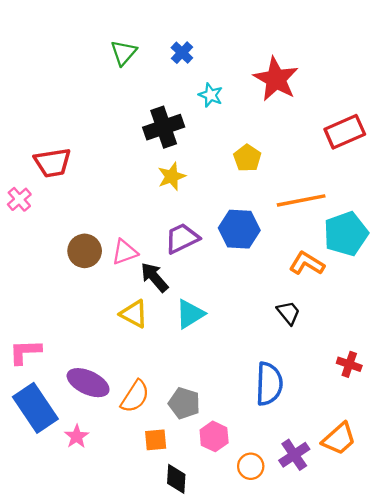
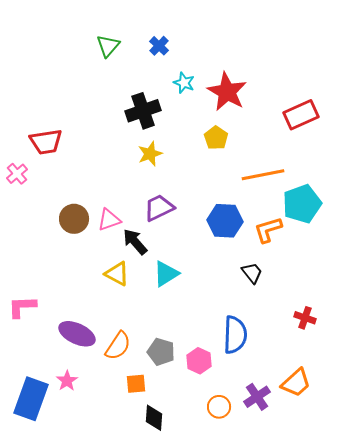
red star: (276, 79) -> (227, 92), moved
blue hexagon: (239, 229) -> (225, 221), moved
orange L-shape: (307, 263) -> (268, 230), turned -48
blue rectangle: (35, 408) -> (31, 399), moved, turned 54
pink hexagon: (214, 436) -> (199, 361), moved

